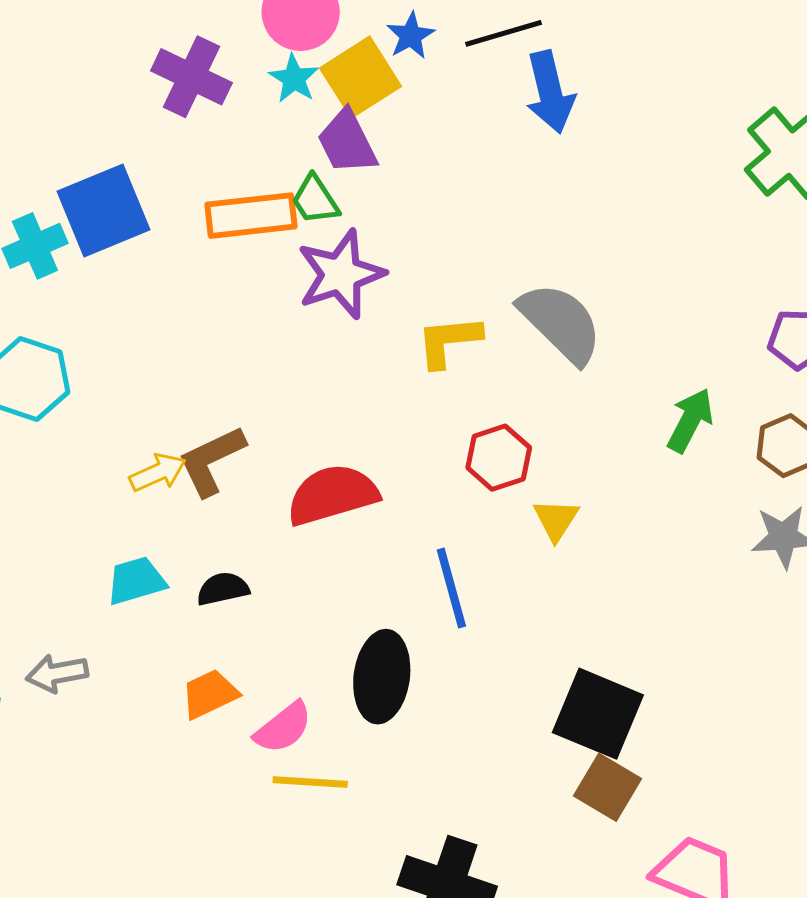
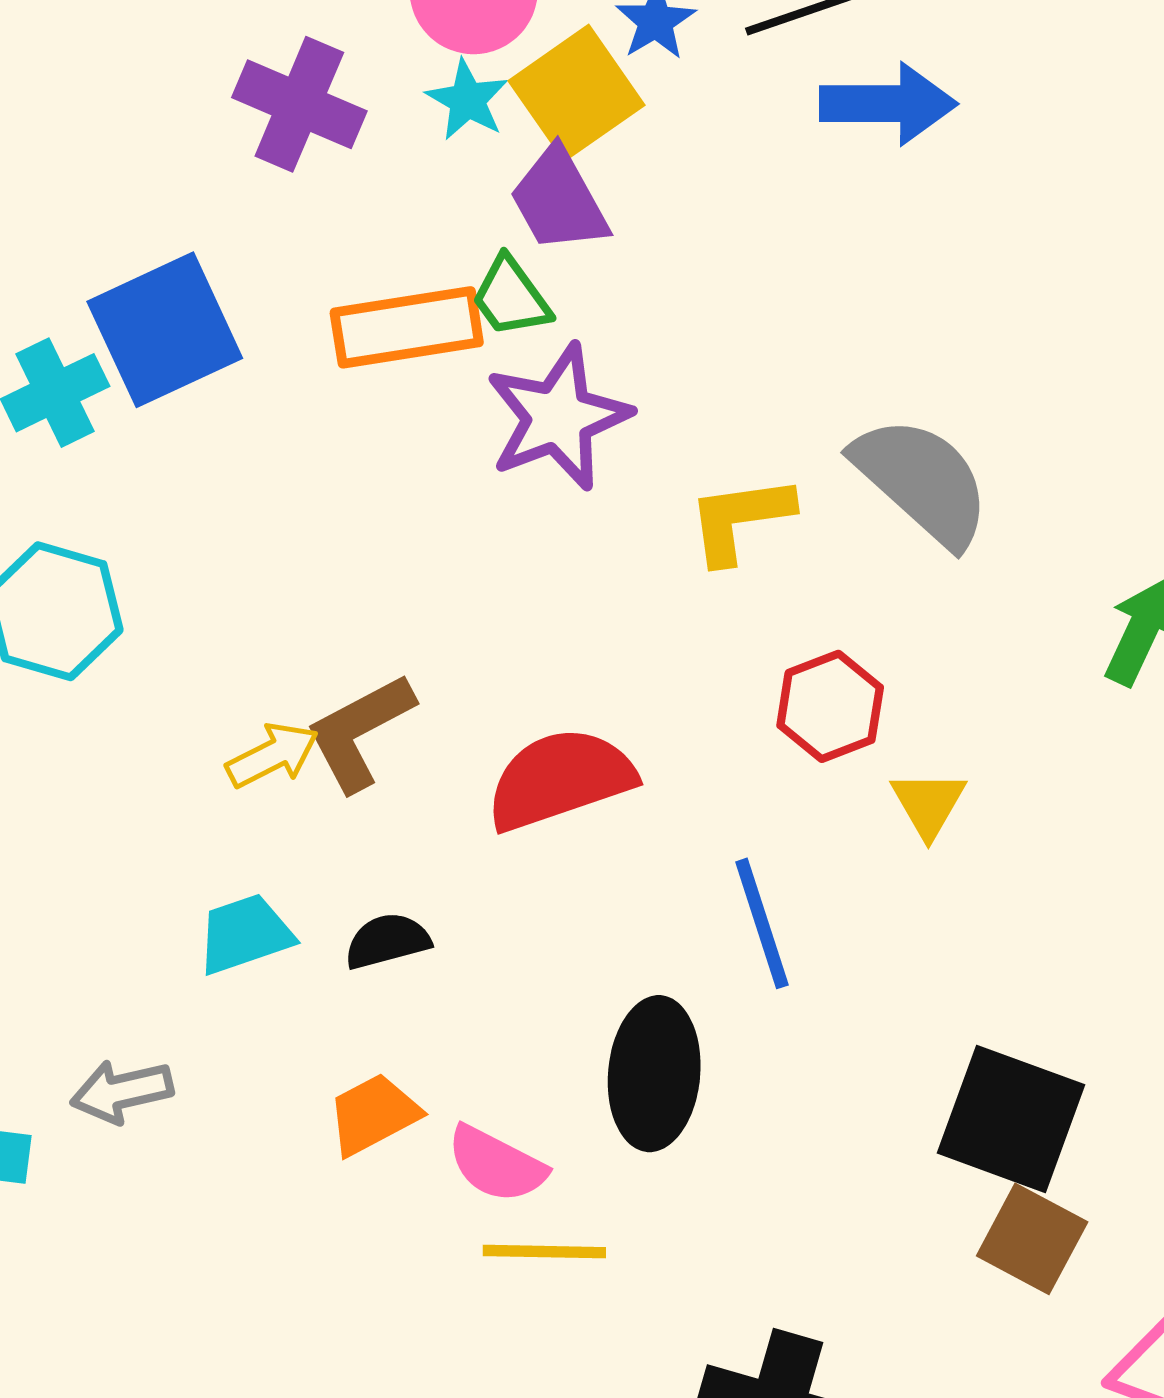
blue arrow: (550, 92) -> (888, 104), turned -74
pink semicircle: (283, 728) -> (496, 1164), turned 68

